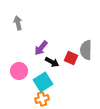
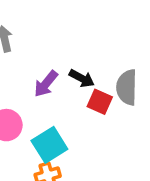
black arrow: (52, 62) -> (82, 78), moved

